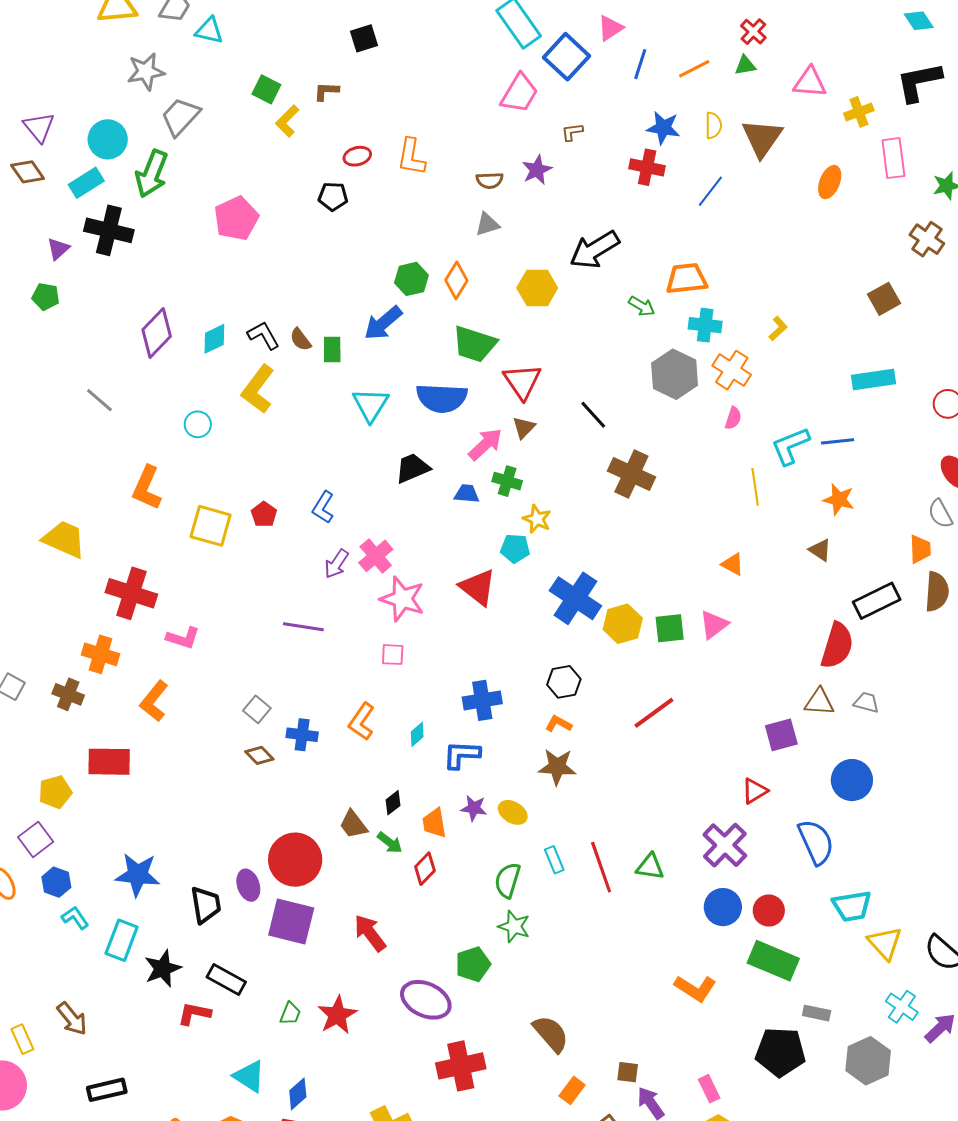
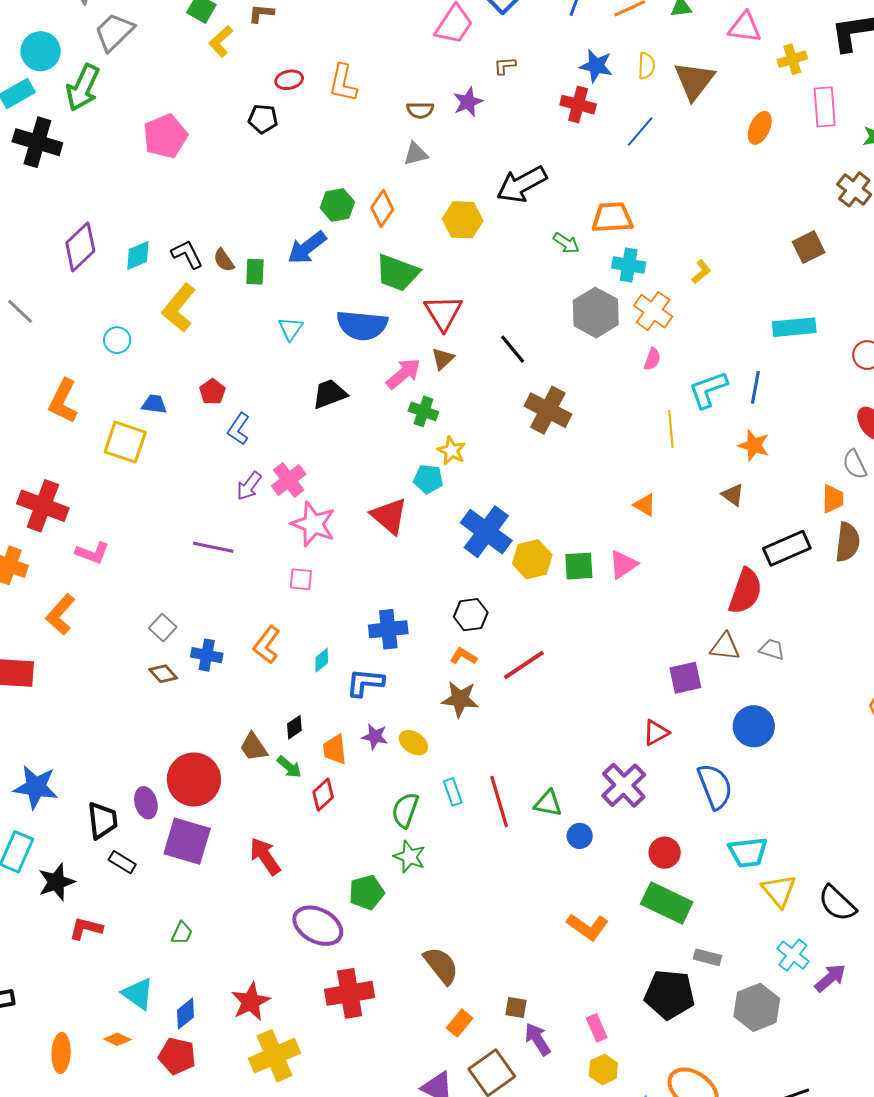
cyan triangle: (370, 405) -> (291, 329), size x0.7
blue line: (838, 441) -> (755, 387), turned -76
blue trapezoid: (467, 494) -> (154, 404), moved
red pentagon: (264, 514) -> (212, 392), moved
red line: (654, 713) -> (524, 665), moved
blue circle: (723, 907) -> (580, 836), moved, size x0.7
black rectangle: (226, 980) -> (122, 862), moved, size x0.7
red star: (337, 1015) -> (251, 1002), moved

